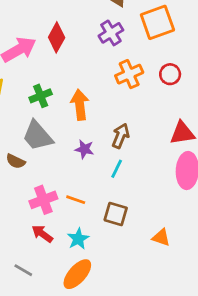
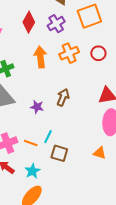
red diamond: (57, 37) -> (29, 22), moved
orange arrow: (80, 105) -> (40, 57), moved
cyan line: (117, 169) -> (48, 137), moved
orange triangle: (161, 237) -> (100, 153), moved

